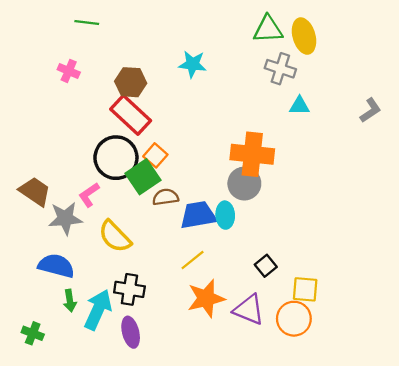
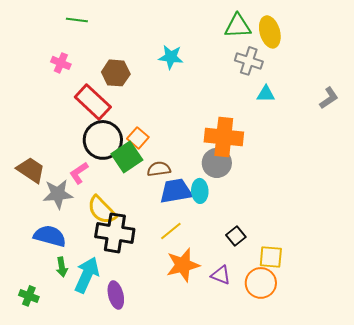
red rectangle: (131, 115) -> (93, 102), moved
brown semicircle: (166, 197) -> (159, 169), moved
black cross: (129, 289) -> (115, 233), moved, size x1.4
purple triangle: (249, 310) -> (221, 275), size x0.7

